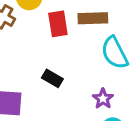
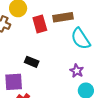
black rectangle: (52, 78) -> (32, 62), moved

